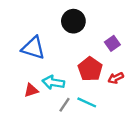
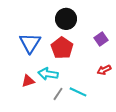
blue triangle: (33, 48) -> (30, 43), turned 45
red pentagon: (90, 69) -> (62, 48), moved

